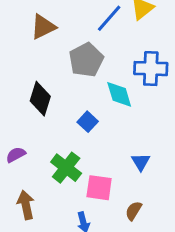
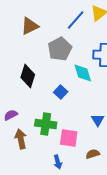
green cross: (66, 168) -> (46, 124), turned -30
brown arrow: (26, 205) -> (21, 139), moved
brown semicircle: (134, 211) -> (93, 154), turned 40

